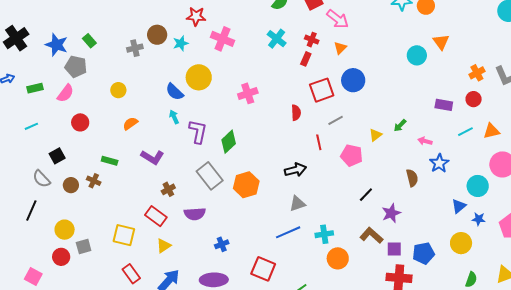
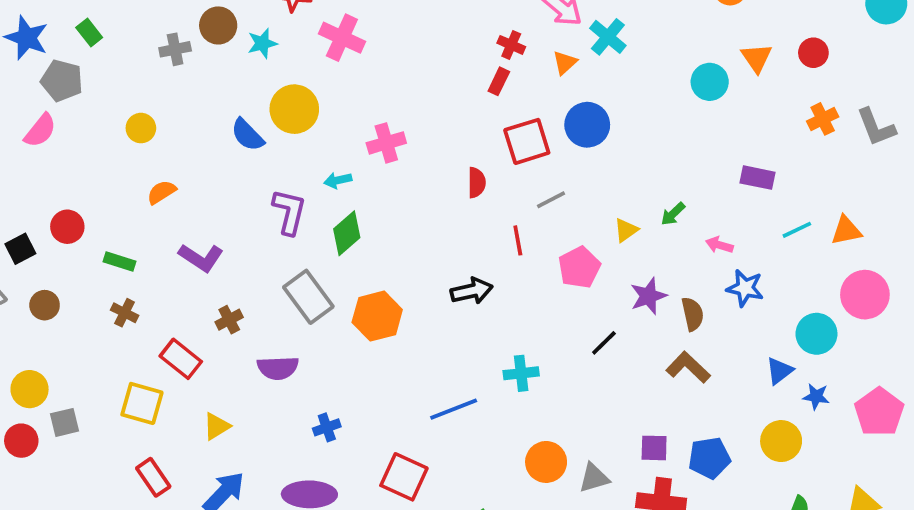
cyan cross: (277, 39) -> (608, 37), moved
red circle: (474, 99) -> (813, 53), moved
cyan arrow: (174, 117) -> (338, 180), moved, turned -80
red circle: (80, 122) -> (67, 227), moved
pink pentagon: (352, 155) -> (579, 267), turned 30
blue star: (439, 163) -> (745, 288), turned -30
brown cross: (94, 181) -> (125, 313), moved
gray triangle: (297, 204) -> (594, 478), moved
purple star: (391, 213) -> (648, 296), moved
red rectangle: (156, 216) -> (181, 359), moved
cyan cross: (324, 234) -> (521, 373), moved
brown L-shape: (371, 235) -> (688, 367), moved

